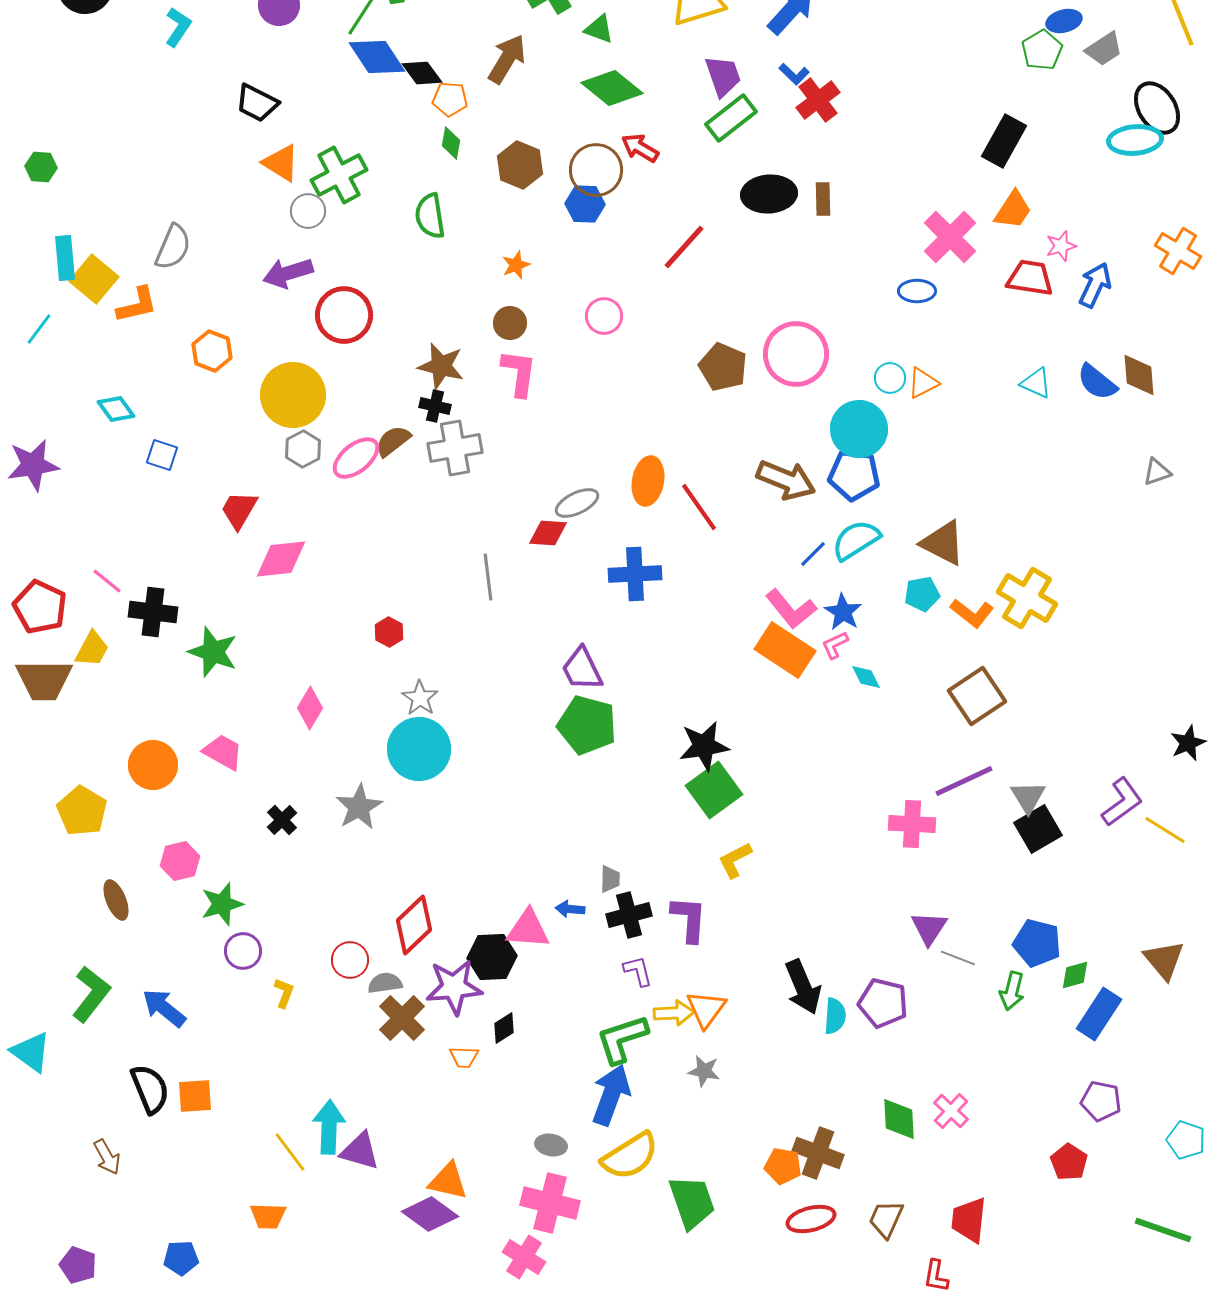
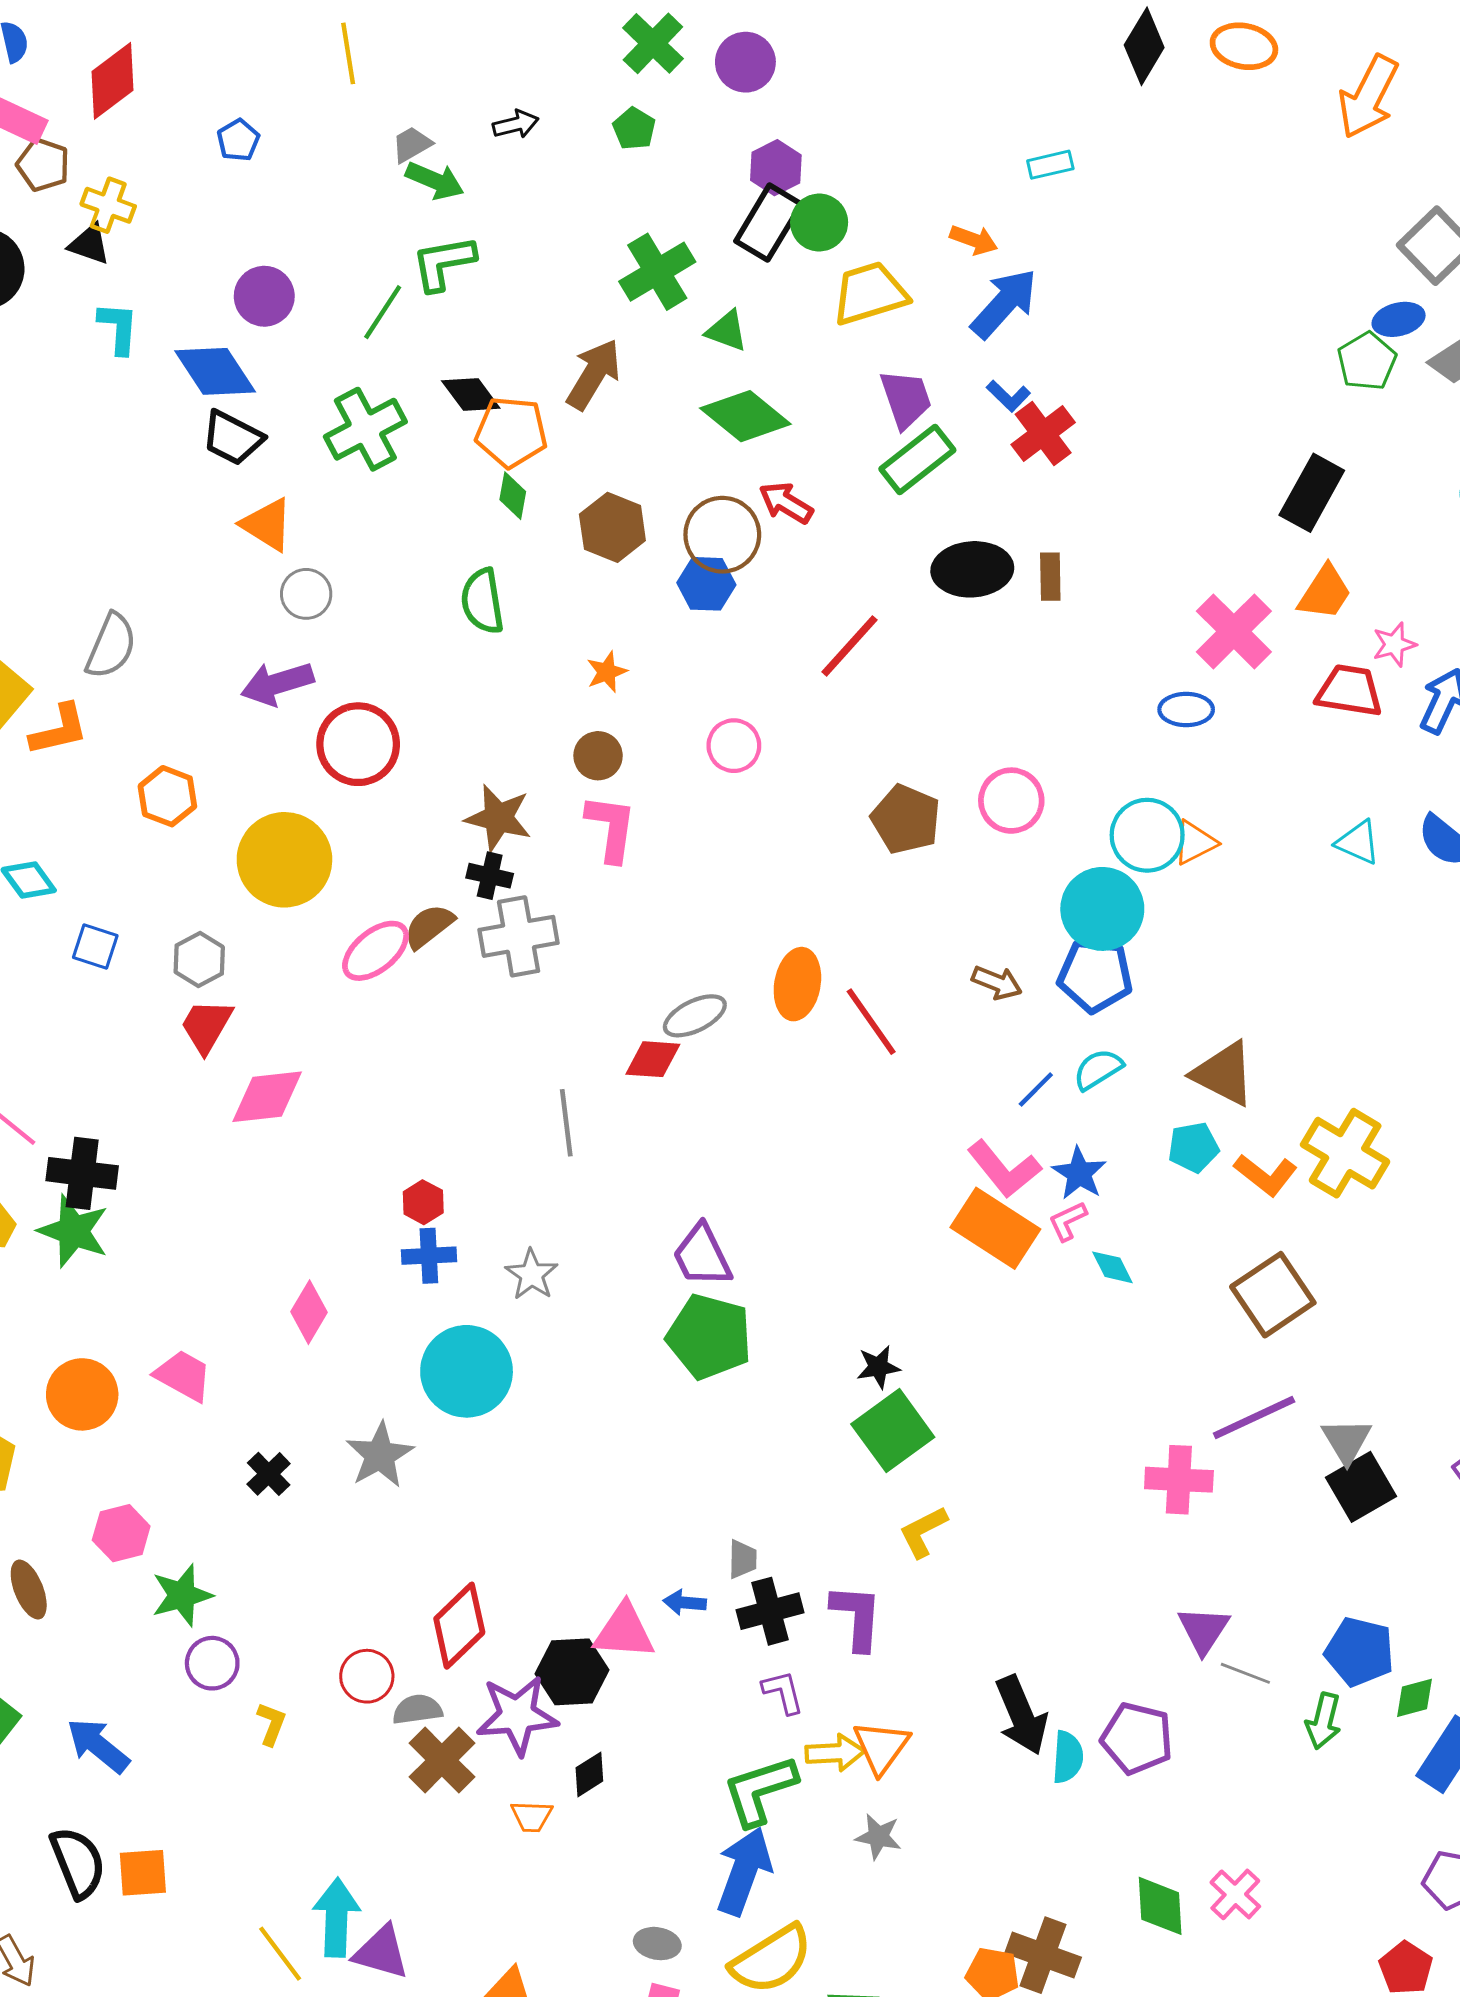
cyan L-shape: (178, 27) -> (118, 328), turned -30
blue diamond: (377, 57) -> (215, 371), moved
orange pentagon: (450, 99) -> (511, 432), size x1.4
green cross: (339, 175) -> (365, 429), moved
pink circle: (796, 354) -> (1011, 801), size x0.7
cyan circle: (890, 378) -> (1147, 835), size x1.6
gray hexagon: (303, 449) -> (199, 959), moved
brown arrow: (786, 480) -> (997, 983), size x0.6
cyan semicircle: (856, 540) -> (1098, 1069), size x0.7
blue cross: (635, 574) -> (429, 1256), moved, size x0.7
green star: (213, 652) -> (73, 1231), moved
gray star: (420, 698) -> (532, 1274), moved
black star: (704, 746) -> (878, 1367), size x0.6

